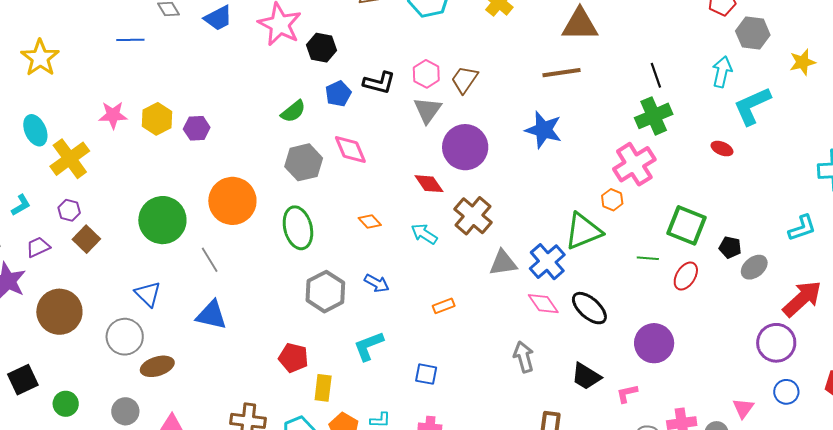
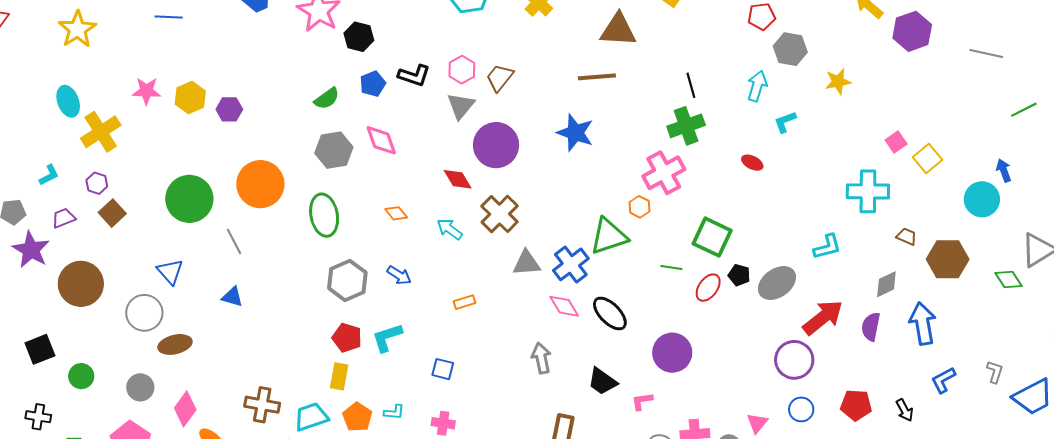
cyan L-shape: (752, 106) -> (785, 122), size x0.6
black pentagon: (730, 247) -> (739, 275), moved
gray ellipse: (754, 267) -> (777, 283), size x1.4
blue triangle: (212, 315) -> (232, 297), size x0.7
red pentagon: (293, 358) -> (347, 338), moved

